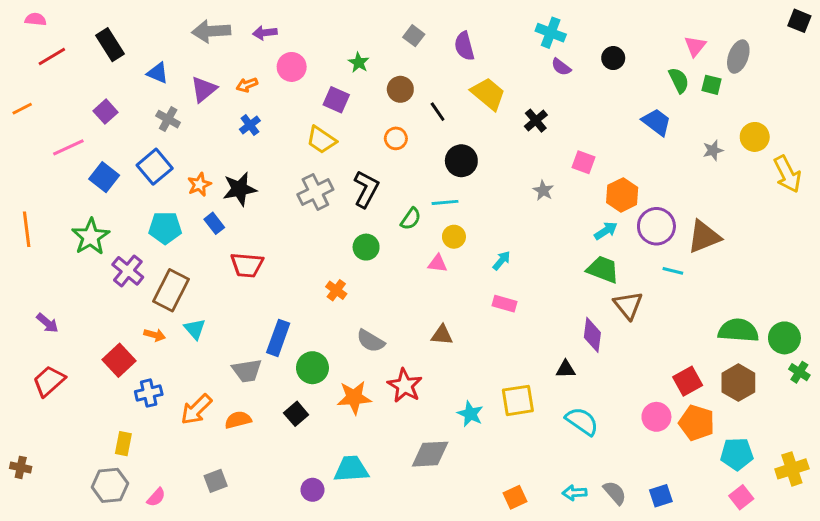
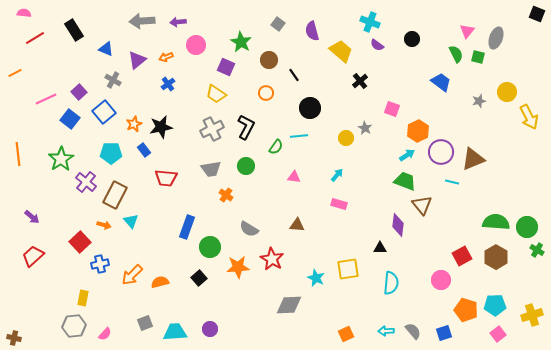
green star: (359, 62) -> (241, 42), size x1.5
yellow trapezoid: (488, 94) -> (341, 51), moved
purple square: (106, 112) -> (79, 92), moved
yellow circle: (454, 237) -> (346, 138), moved
gray trapezoid: (247, 371) -> (211, 169), moved
cyan semicircle: (582, 421) -> (391, 283), turned 60
orange pentagon: (697, 423) -> (466, 310), moved
brown cross: (21, 467) -> (14, 338), moved
cyan trapezoid: (351, 469) -> (175, 332), moved

